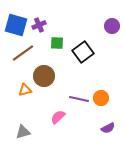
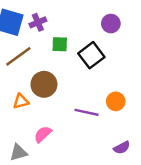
purple circle: (112, 26) -> (111, 24), moved
orange circle: (101, 98) -> (116, 101), moved
pink semicircle: (58, 117) -> (43, 134), moved

